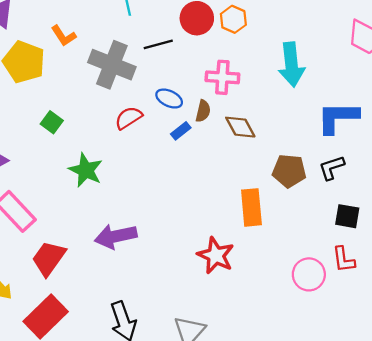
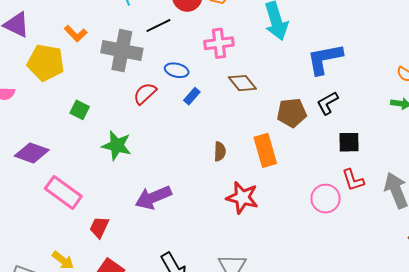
brown semicircle: (203, 111) -> (220, 151), moved
red trapezoid: (49, 258) -> (99, 227), size x0.7

